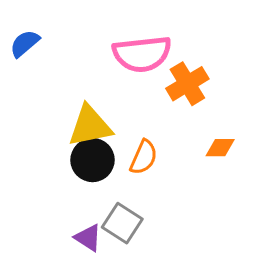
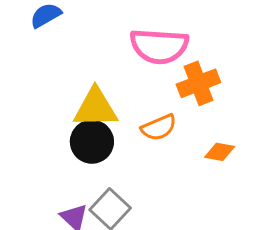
orange semicircle: (144, 157) -> (159, 128), moved, turned 33

